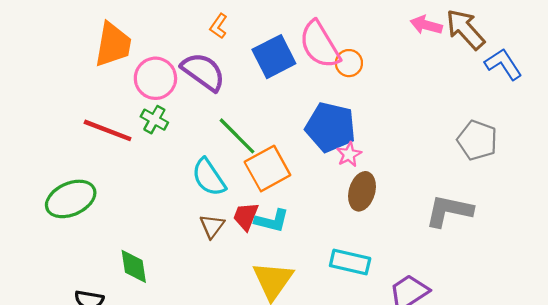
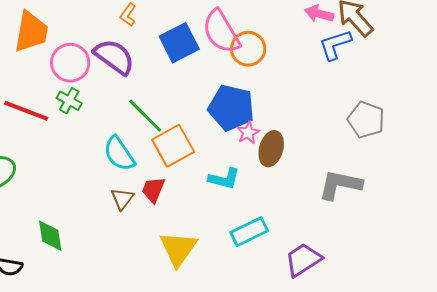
orange circle: (349, 63) -> (248, 49), size x1.4
blue L-shape: (503, 64) -> (335, 45), moved, turned -75
brown ellipse: (362, 191) -> (271, 149), moved
cyan L-shape: (272, 221) -> (224, 179), moved
cyan rectangle: (350, 262) -> (249, 232), turned -39

